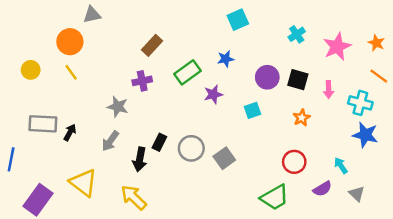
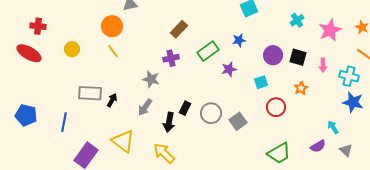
yellow circle: (31, 70) -> (72, 49), moved
red circle: (294, 162) -> (276, 107), moved

